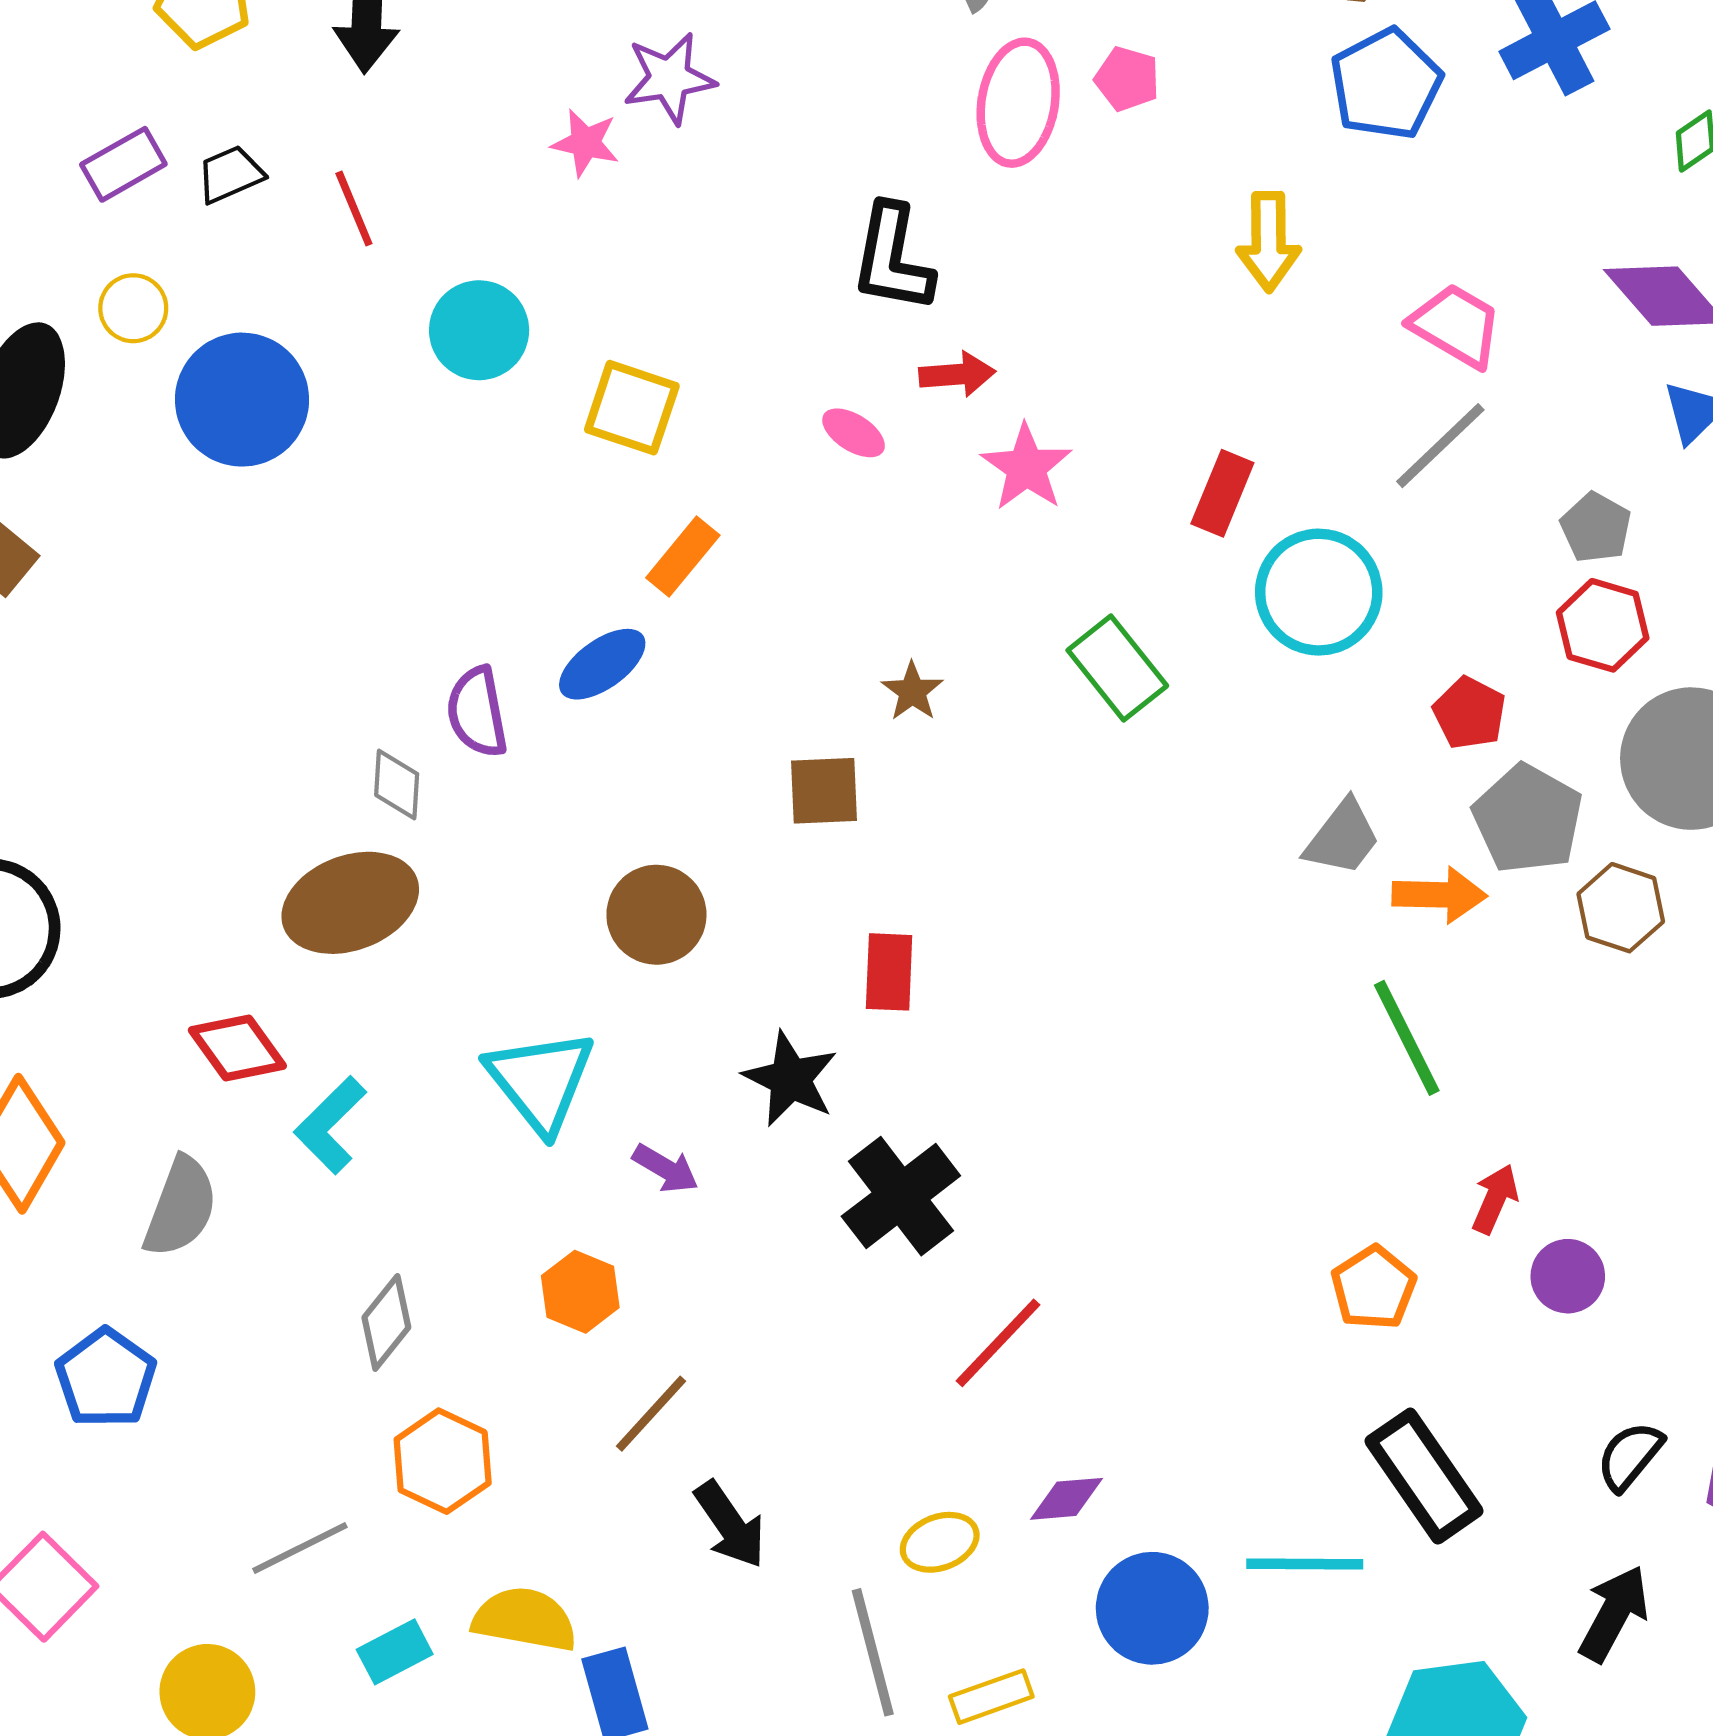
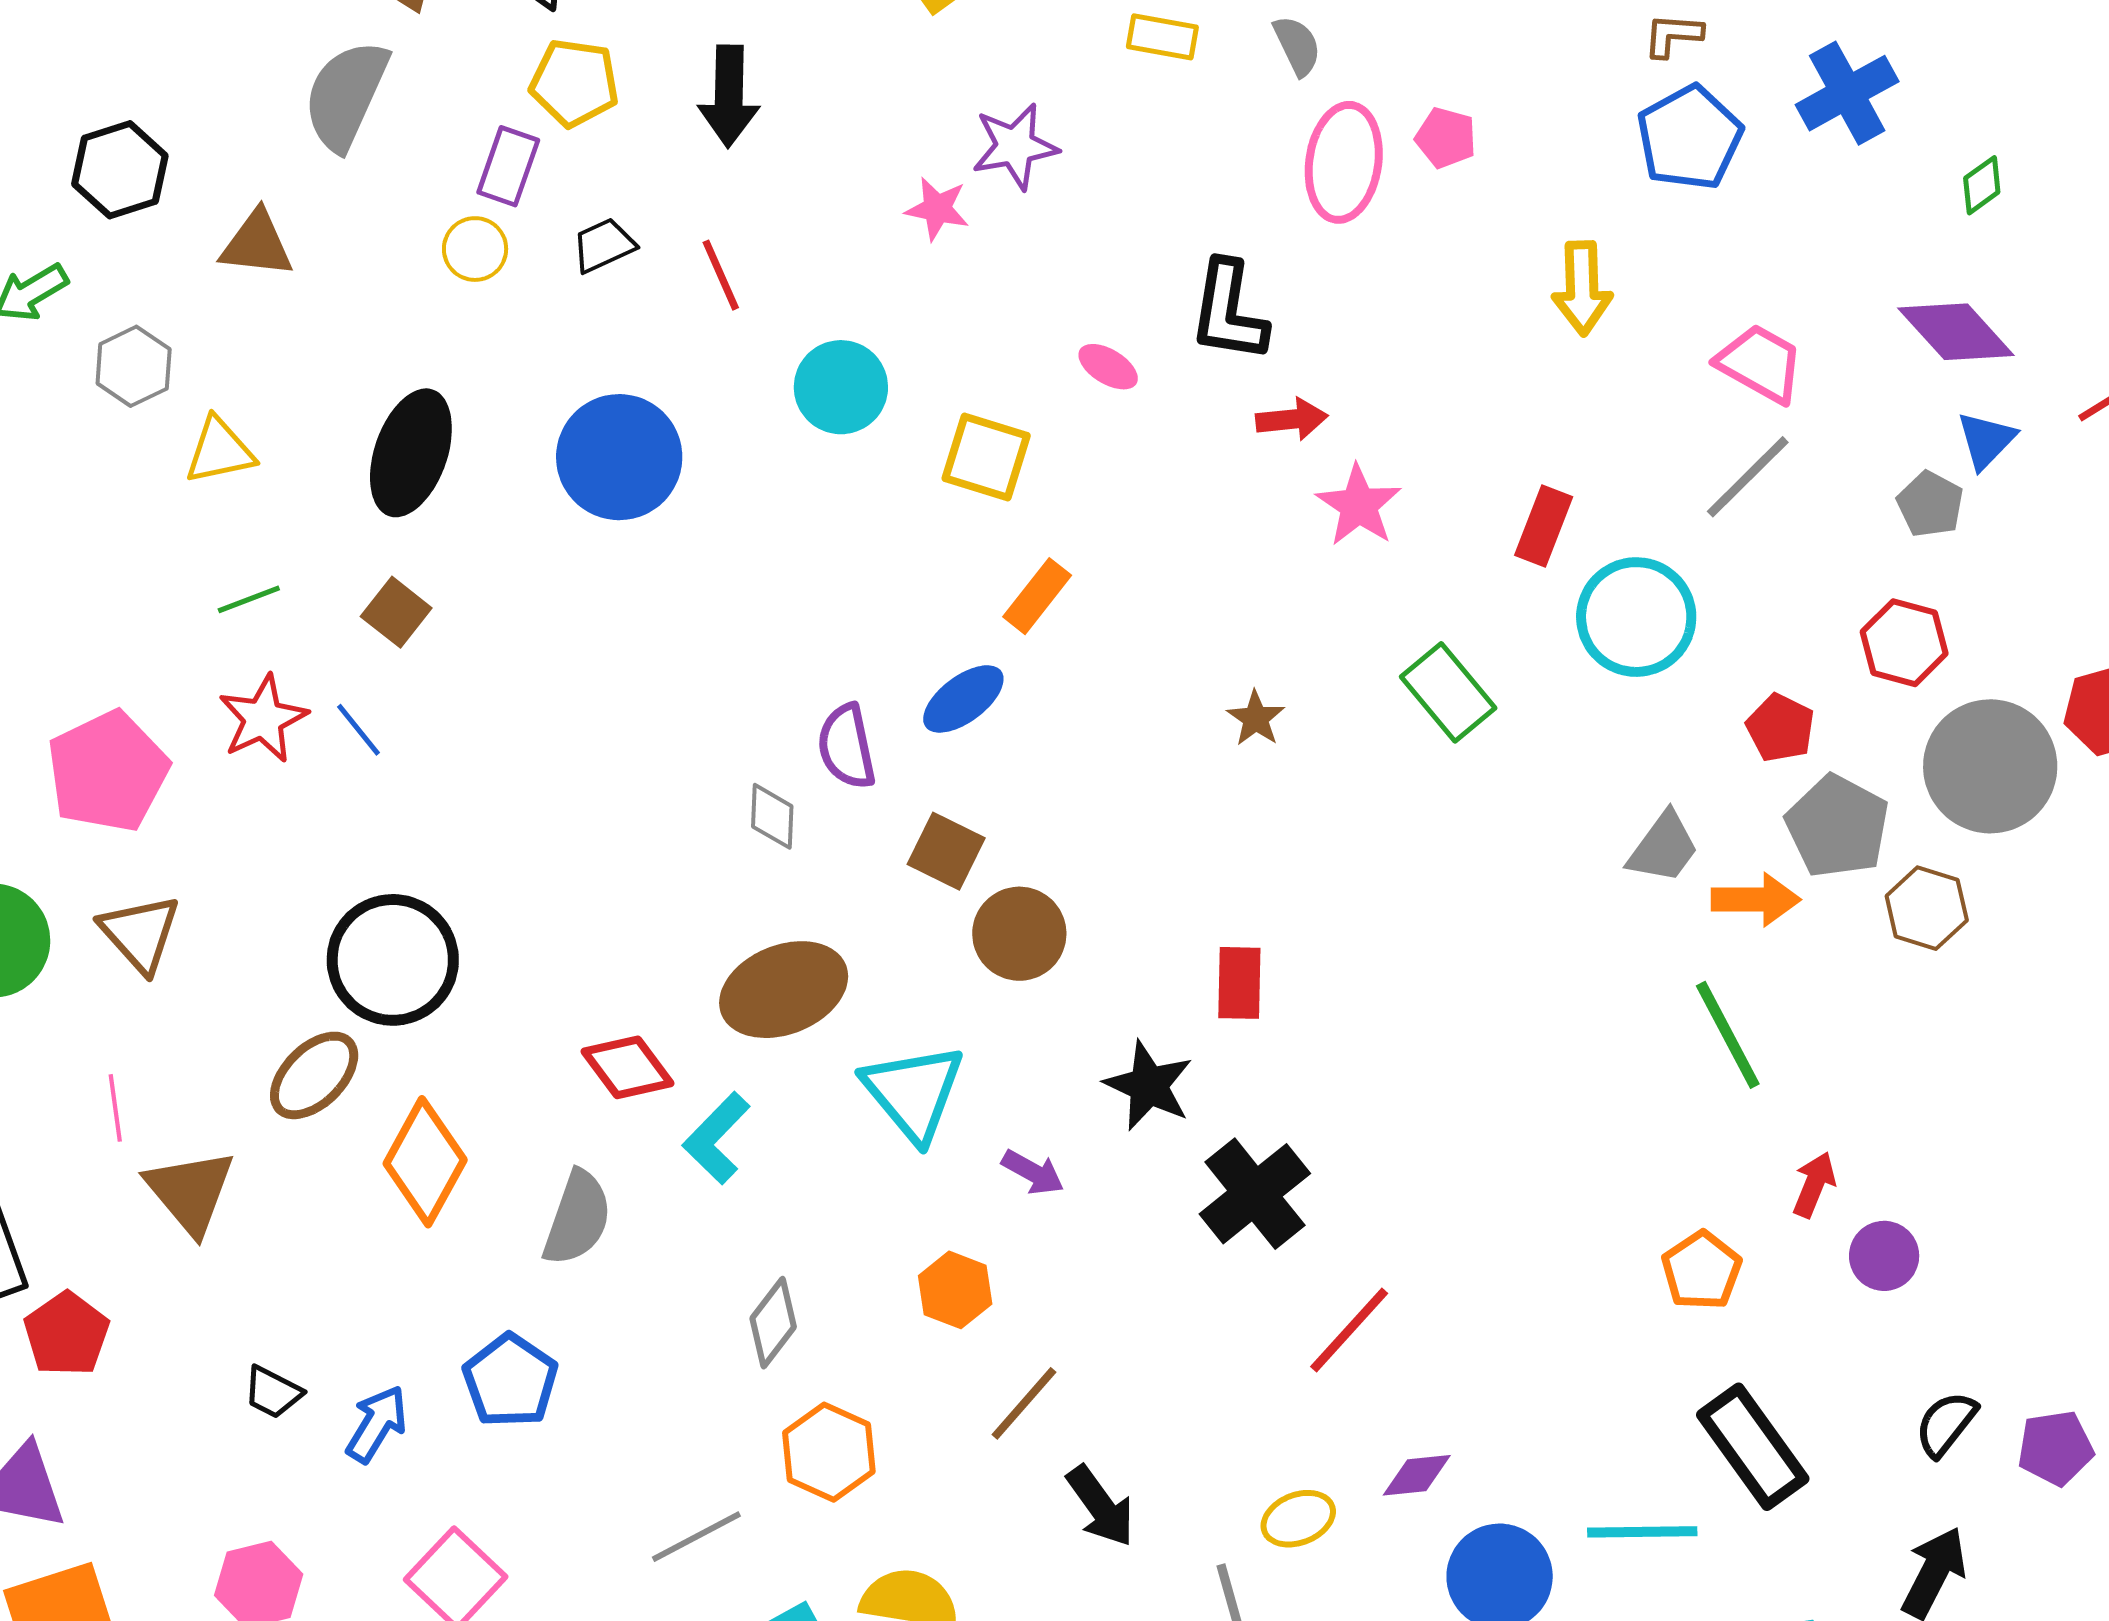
purple rectangle: (123, 164) -> (508, 166), moved, turned -40
yellow circle: (133, 308) -> (475, 249), moved
pink ellipse: (854, 433) -> (1108, 367), moved
gray pentagon: (1596, 528) -> (1930, 504), moved
brown square: (824, 791) -> (946, 851), moved, turned 30
brown ellipse: (350, 903) -> (784, 990), moved

